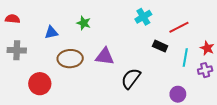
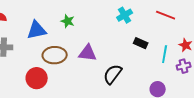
red line: (179, 27) -> (166, 15), moved, turned 48
blue triangle: (51, 32) -> (37, 30), size x1.5
red circle: (40, 84) -> (37, 78), moved

